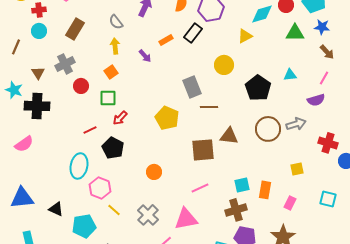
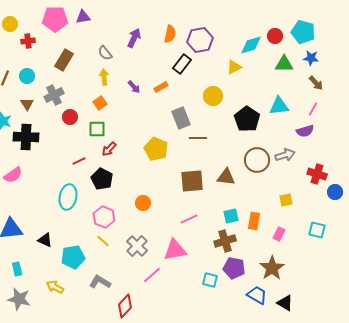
cyan circle: (39, 31) -> (27, 76), moved
orange rectangle: (166, 40) -> (161, 87), moved
cyan triangle: (290, 75) -> (279, 106), size x1.5
brown triangle: (229, 136) -> (226, 177), moved
pink hexagon: (100, 188) -> (104, 217), moved

